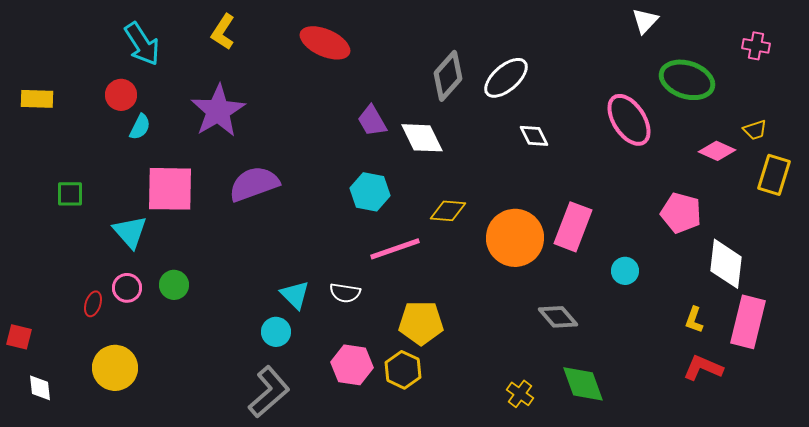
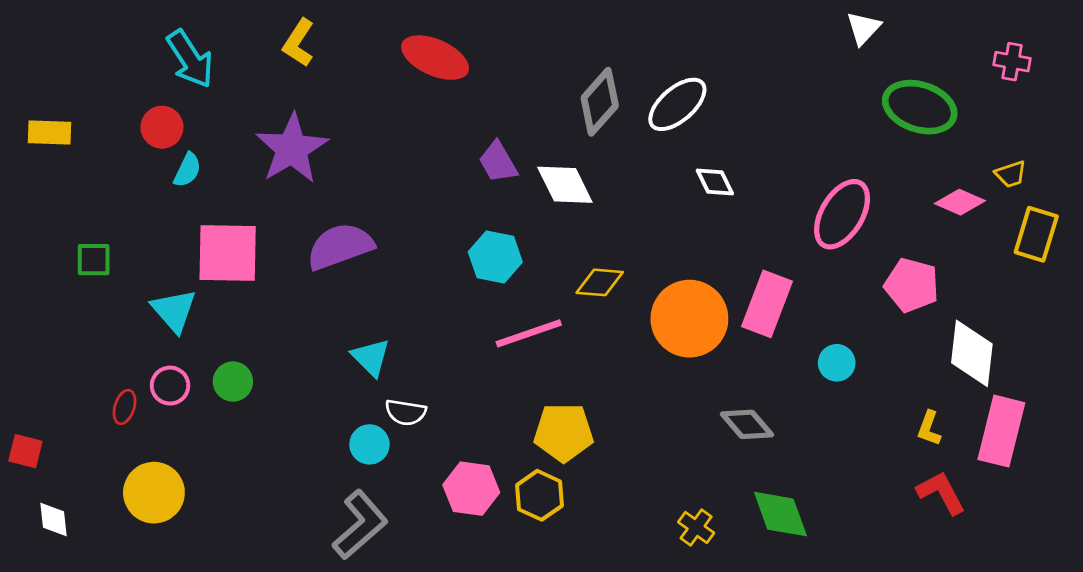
pink ellipse: (629, 120) -> (842, 214), moved, turned 64
white semicircle: (345, 293) -> (406, 412), moved
cyan triangle: (295, 295) -> (371, 357), moved
red L-shape: (703, 368) -> (941, 493), turned 39

